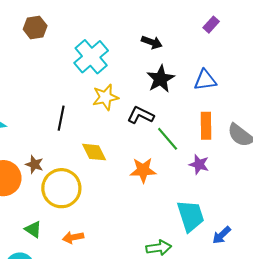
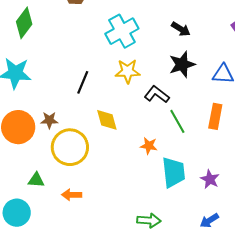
brown star: (34, 164) -> (49, 120), turned -30
purple star: (199, 164) -> (210, 179), moved
orange star: (143, 170) -> (149, 146), size x0.7
cyan trapezoid: (191, 216) -> (173, 172), moved
green triangle: (33, 229) -> (36, 180), turned -42

